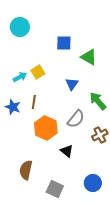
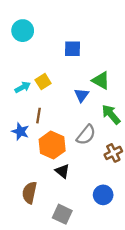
green triangle: (89, 57) -> (101, 80), moved
blue star: (13, 107) -> (20, 131), moved
black triangle: (67, 151) -> (62, 171), moved
blue circle: (93, 183) -> (103, 195), moved

